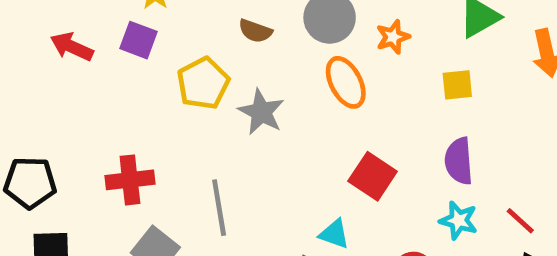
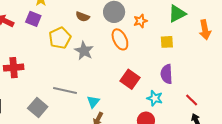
red cross: (130, 180) -> (14, 68), moved
gray line: (219, 208) -> (65, 90), turned -70
cyan star: (459, 220) -> (155, 98), moved
cyan triangle: (334, 234) -> (93, 102), moved, turned 48

